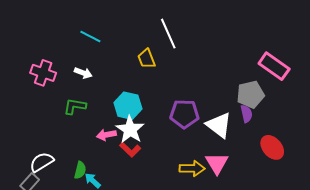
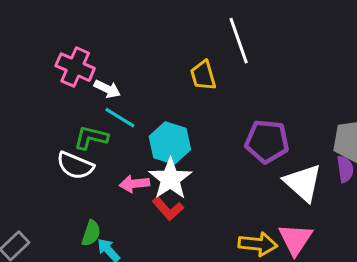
cyan line: (90, 36) -> (120, 118), moved
pink cross: (43, 73) -> (75, 67), moved
purple pentagon: (184, 114) -> (267, 141), moved
white semicircle: (42, 162) -> (75, 166), moved, turned -130

